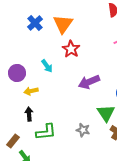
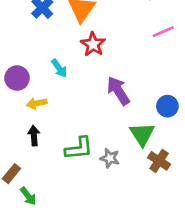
purple arrow: (89, 82) -> (118, 91), turned 80
green L-shape: (46, 132) -> (79, 148), moved

